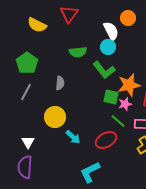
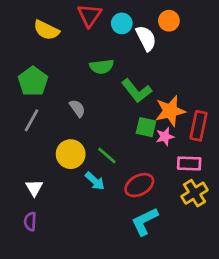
cyan circle: (108, 47) -> (122, 23), moved
gray semicircle: (60, 83) -> (77, 108), turned -40
green line: (118, 121) -> (107, 155), moved
purple semicircle: (25, 167) -> (30, 221), size x0.6
cyan L-shape: (90, 172) -> (145, 221), moved

